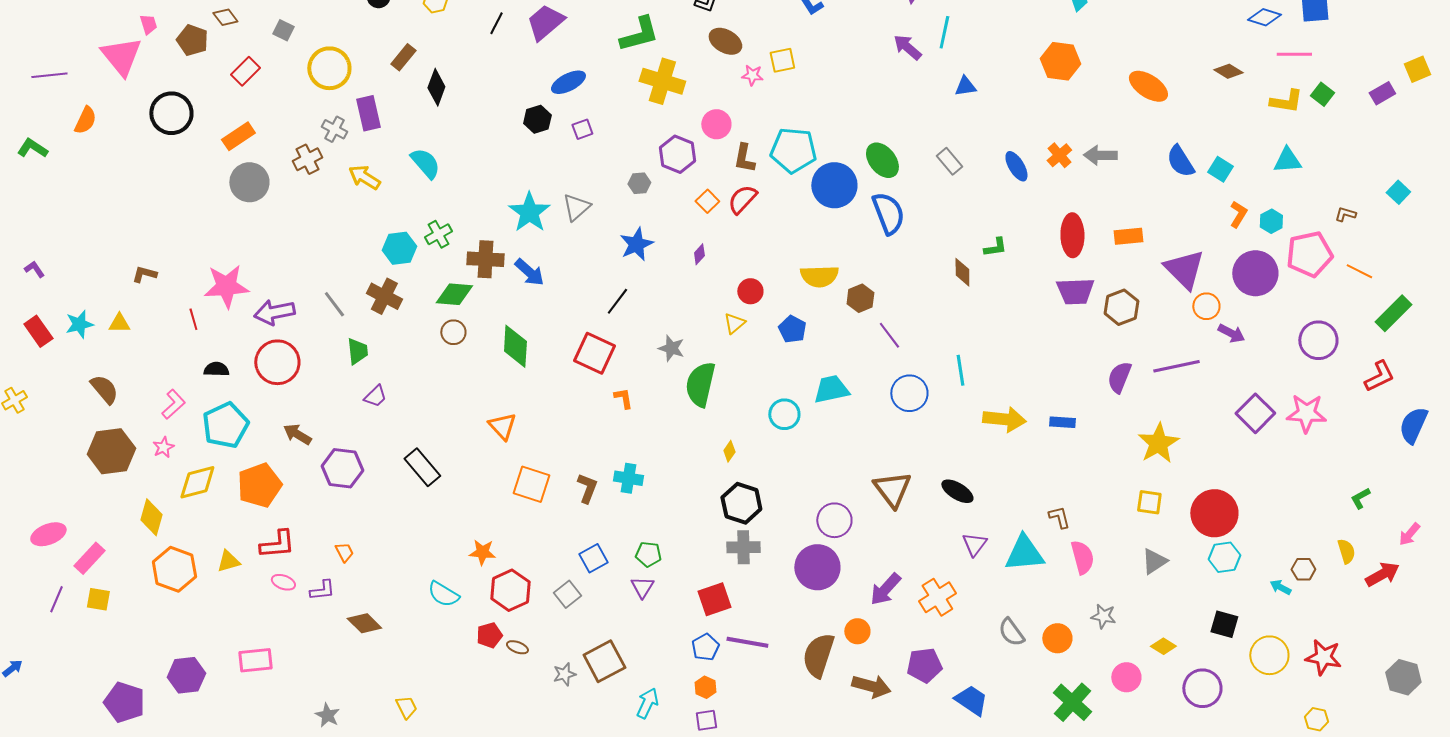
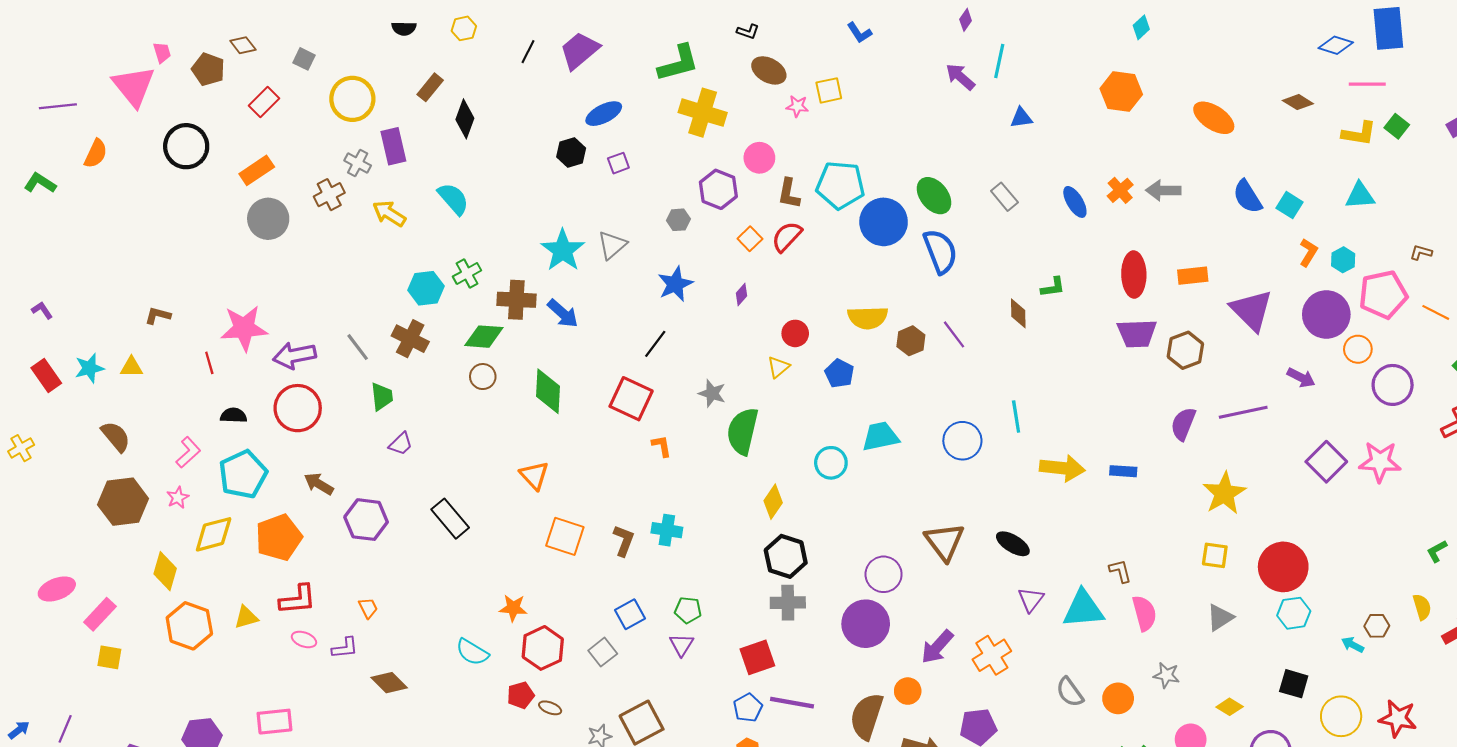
orange circle: (1206, 306) -> (1358, 349), moved
purple line: (889, 335) -> (954, 334), moved
yellow diamond: (729, 451) -> (773, 502), size x1.5
purple line: (56, 599) -> (65, 729), moved

